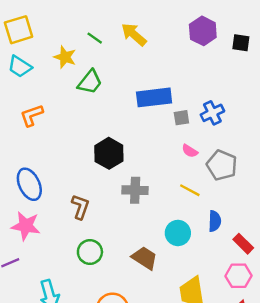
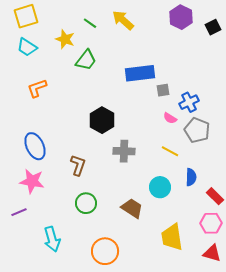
black square: (241, 43) -> (213, 27), turned -35
blue cross: (212, 113) -> (189, 102), moved

